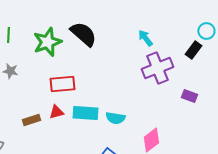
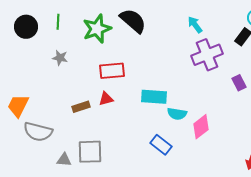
purple rectangle: (189, 96) -> (239, 83), turned 42
cyan rectangle: (85, 113) -> (154, 97), moved
cyan semicircle: (115, 118) -> (177, 114), moved

